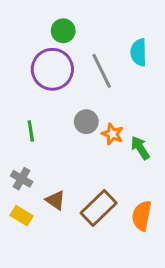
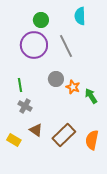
cyan semicircle: (139, 52) -> (80, 16), moved
gray cross: (22, 179) -> (25, 106), moved

